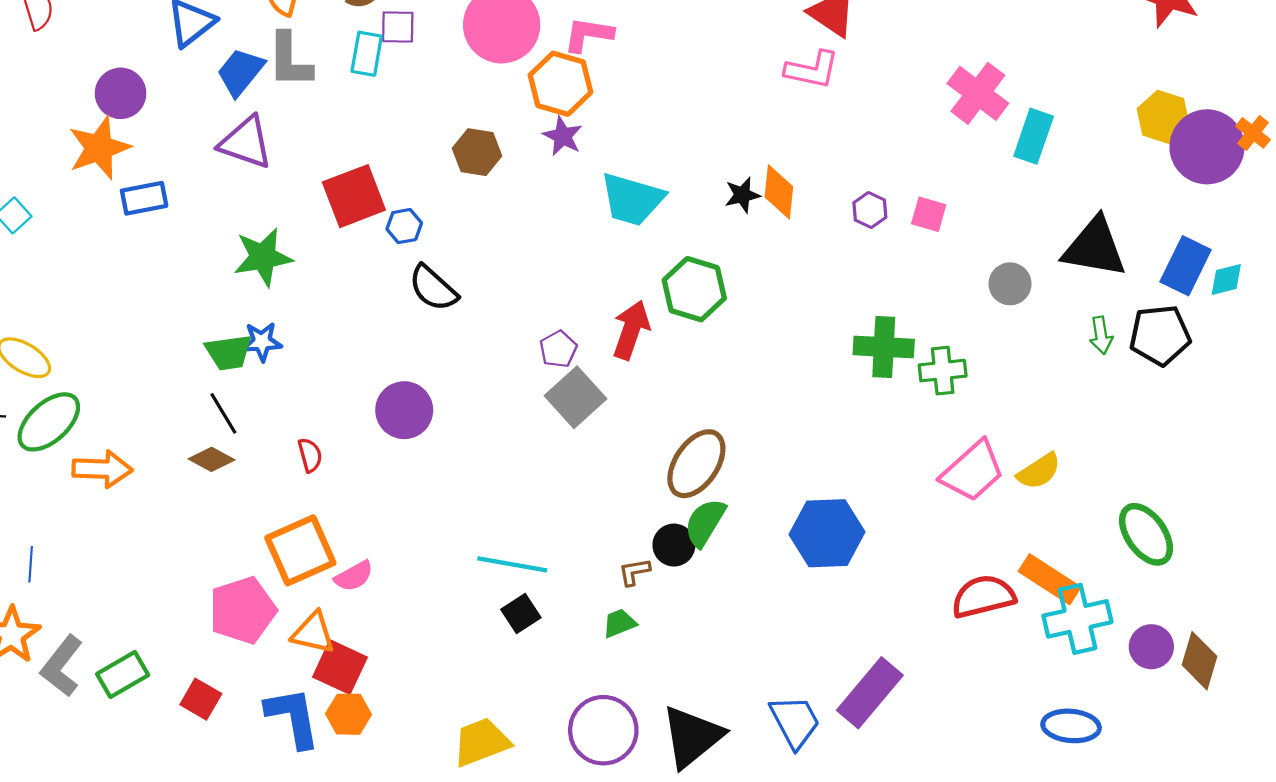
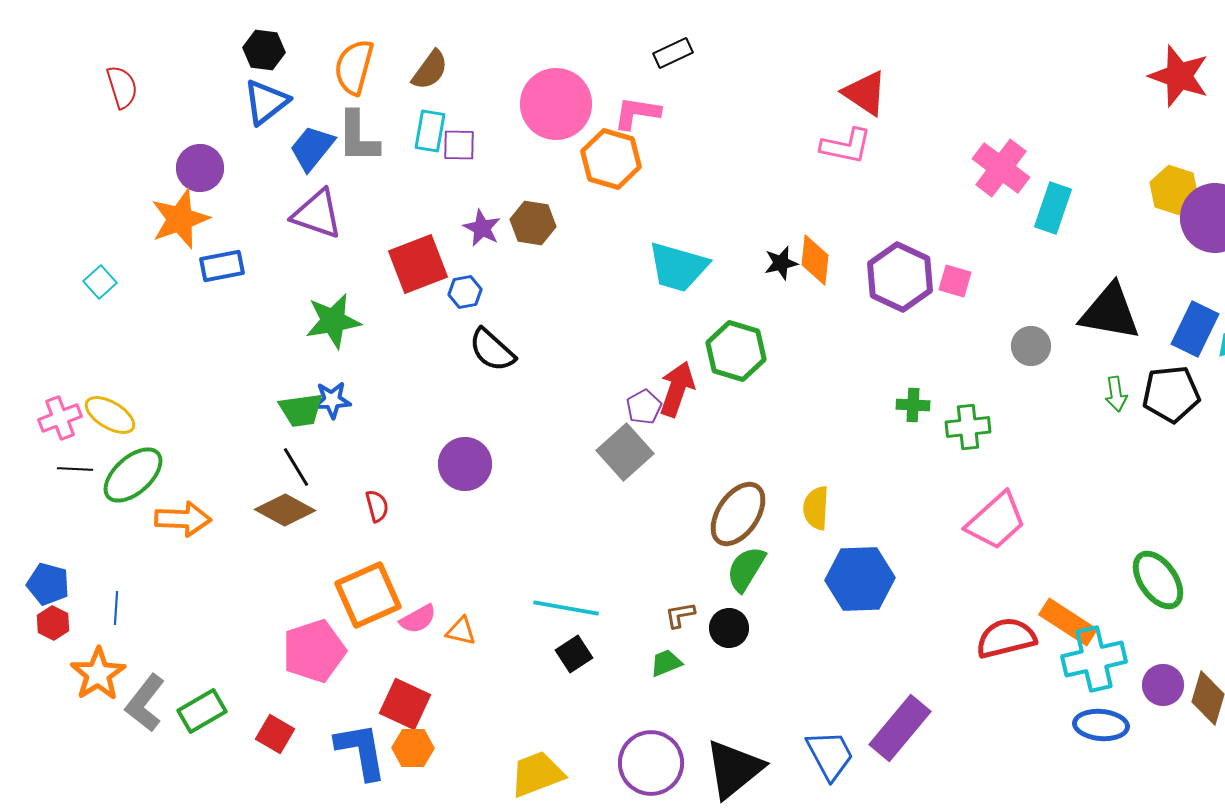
purple square: (398, 27) -> (459, 145), moved
purple star: (563, 136) -> (482, 228), moved
purple hexagon: (870, 210) -> (900, 277), size x2.0
green cross: (884, 347) -> (913, 405), size x0.6
purple pentagon: (558, 349) -> (644, 407), moved
brown diamond: (212, 459) -> (285, 510), size x1.4
yellow semicircle: (1039, 471) -> (816, 508), moved, turned 126
black circle: (674, 545) -> (729, 628), moved
orange triangle: (313, 633) -> (461, 631), moved, size x0.7
blue ellipse: (1071, 726) -> (1101, 725), moved

